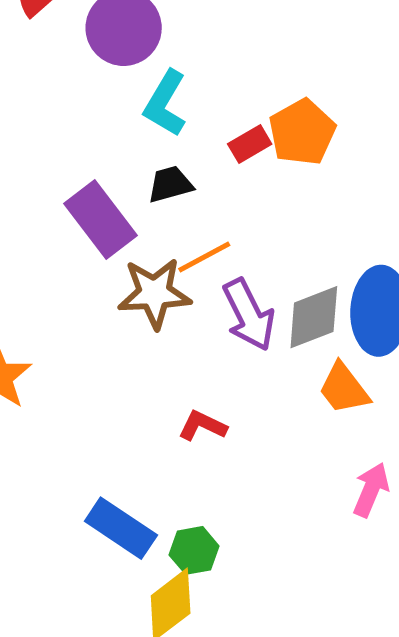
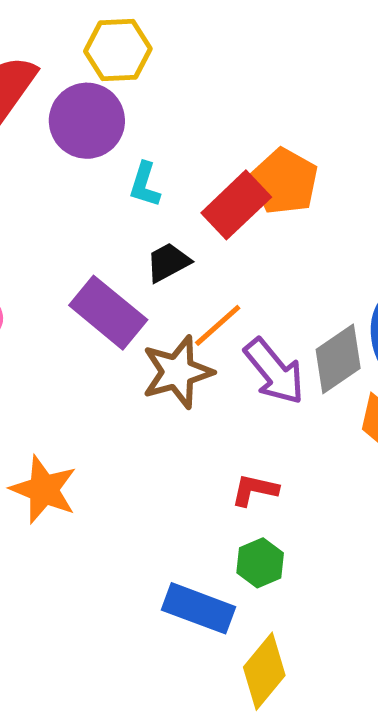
cyan L-shape: (165, 103) -> (145, 185), size x0.7
red rectangle: (250, 144) -> (236, 205), size x1.6
green hexagon: (194, 550) -> (260, 563), moved

